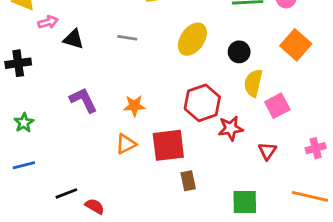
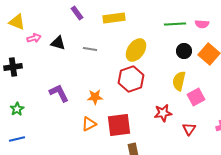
black triangle: (73, 39) -> (58, 43), moved
black circle: (239, 52) -> (184, 51), moved
red hexagon: (202, 103) -> (131, 79), moved

